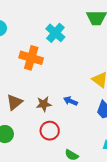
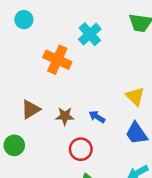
red circle: (50, 131) -> (81, 149), moved

